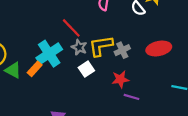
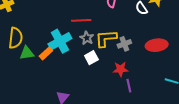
red line: (71, 28) -> (81, 20), turned -54
green triangle: (13, 70) -> (27, 53), turned -42
purple line: (131, 97) -> (129, 86), turned 56

